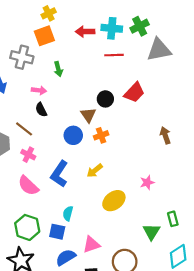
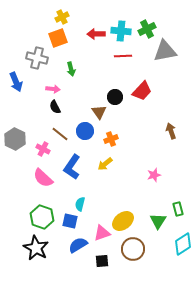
brown line: (24, 129) -> (60, 134), moved
orange cross: (101, 135) -> (111, 139), moved
yellow ellipse: (114, 201) -> (123, 221), moved

